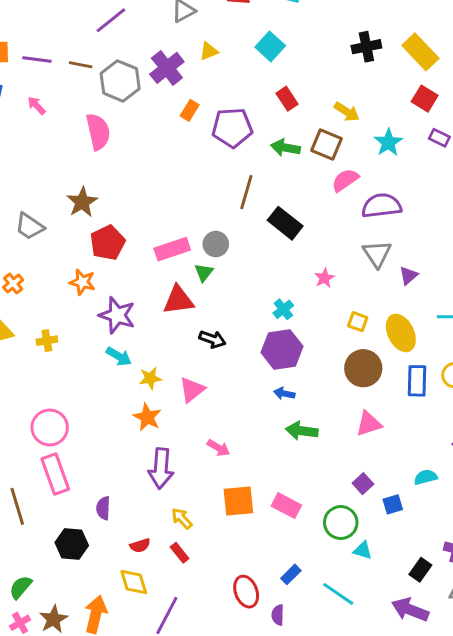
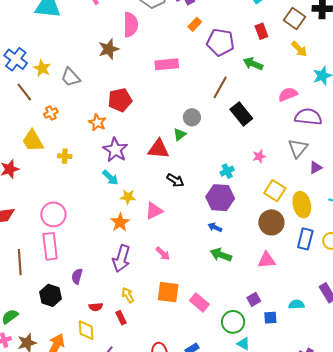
brown square: (326, 144) -> (294, 19), moved
brown star: (82, 202) -> (109, 49), moved
pink rectangle: (172, 249) -> (167, 64), moved
yellow square: (358, 322) -> (275, 191), size x1.5

